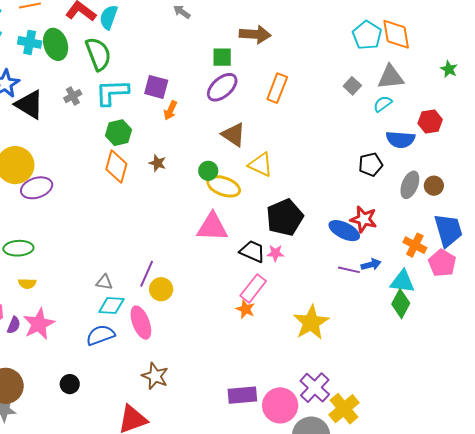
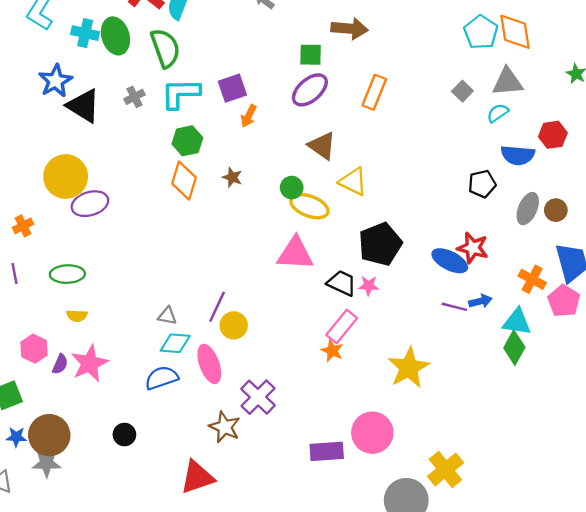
purple square: (156, 87) -> (232, 88), turned -35
purple cross: (315, 388) -> (258, 397), moved
pink circle: (280, 405) -> (372, 433), moved

